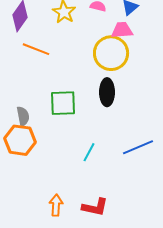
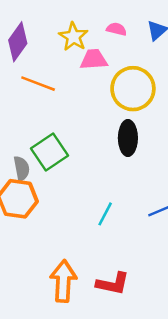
pink trapezoid: (122, 30) -> (94, 60), moved
green square: (63, 103) -> (49, 152), moved, turned -32
orange arrow: (56, 205) -> (63, 281), size x1.5

